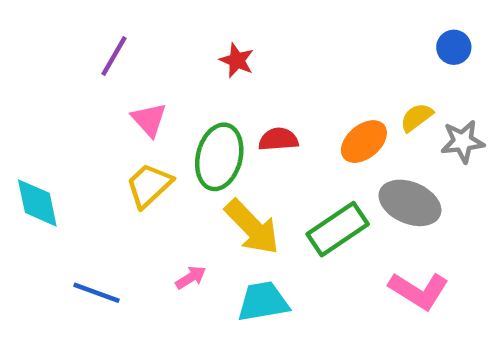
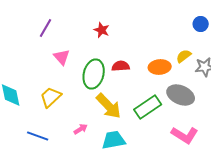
orange ellipse: (364, 142) -> (160, 67), turned 35
yellow trapezoid: (149, 185) -> (51, 97), moved

